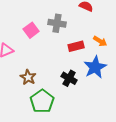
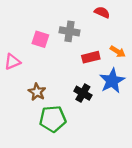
pink square: (31, 30) -> (40, 39), turned -35
green pentagon: (42, 101) -> (53, 119), turned 30

